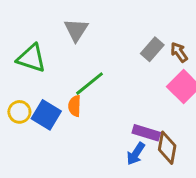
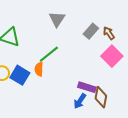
gray triangle: (76, 30) -> (57, 19), moved

